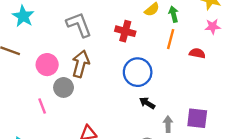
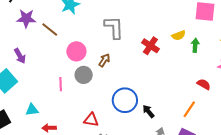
orange line: (171, 39) -> (189, 109), moved
brown arrow: (81, 64) -> (104, 60), size x0.6
blue circle: (138, 72) -> (125, 100), moved

